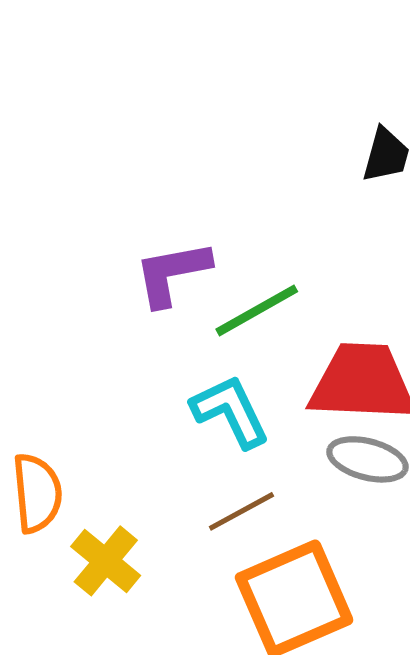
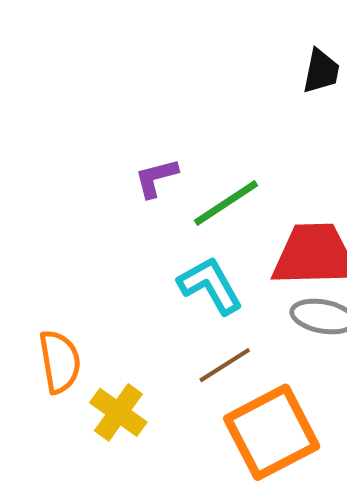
purple L-shape: (172, 273) -> (156, 178), size x0.7

